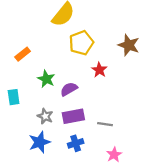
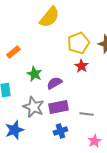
yellow pentagon: (81, 43) -> (78, 43), moved
gray star: (45, 116) -> (33, 107), size x1.5
blue star: (40, 142) -> (14, 130), moved

